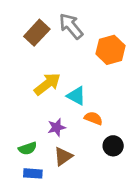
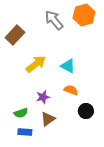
brown rectangle: (37, 33) -> (15, 35), moved
orange hexagon: (110, 50) -> (84, 15), moved
cyan triangle: (76, 96) -> (68, 66), moved

